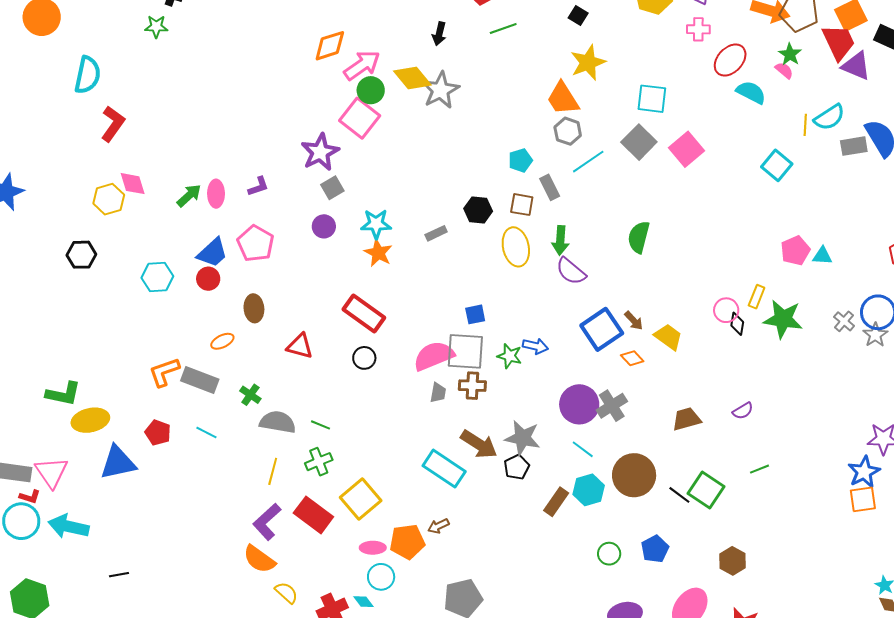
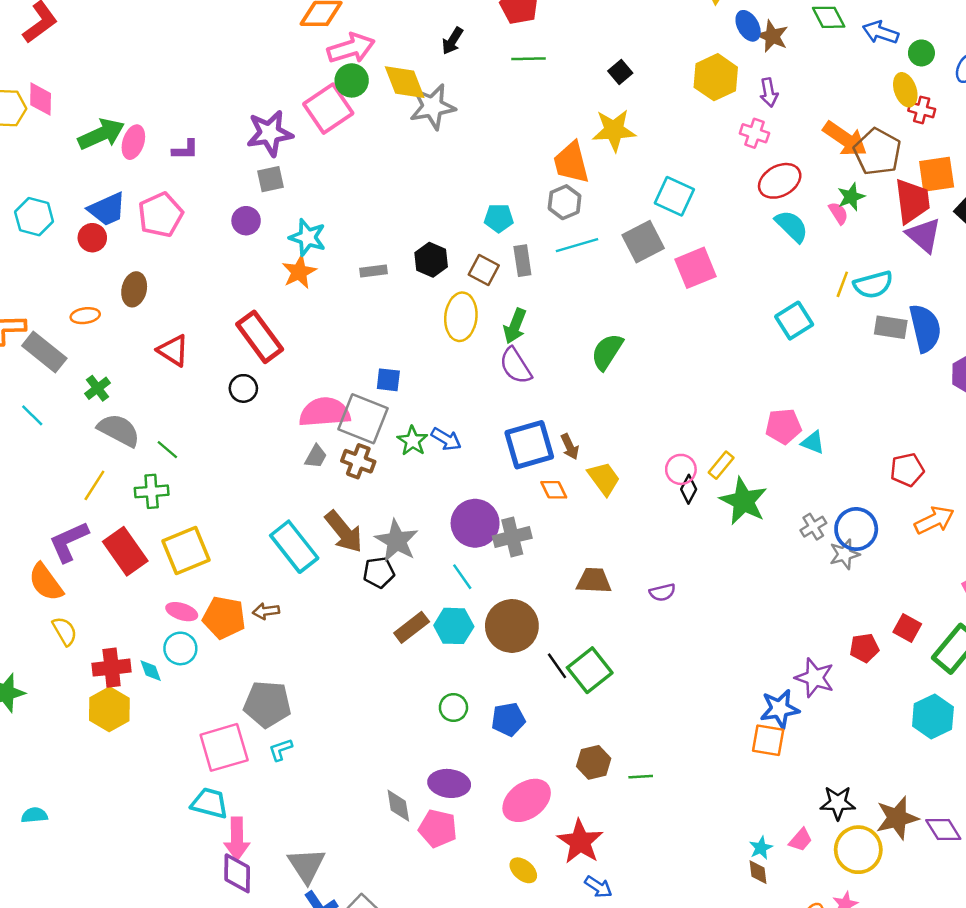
green arrow: (189, 196) -> (101, 134), size x1.4
green line: (759, 469) -> (641, 777), moved

